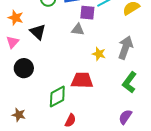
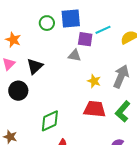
black triangle: (38, 32) -> (35, 66), moved, turned 30
red trapezoid: (82, 80) -> (95, 109), moved

